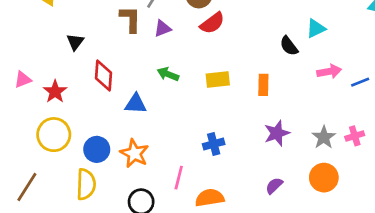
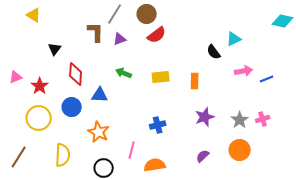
blue circle: (97, 149) -> (72, 107), moved

